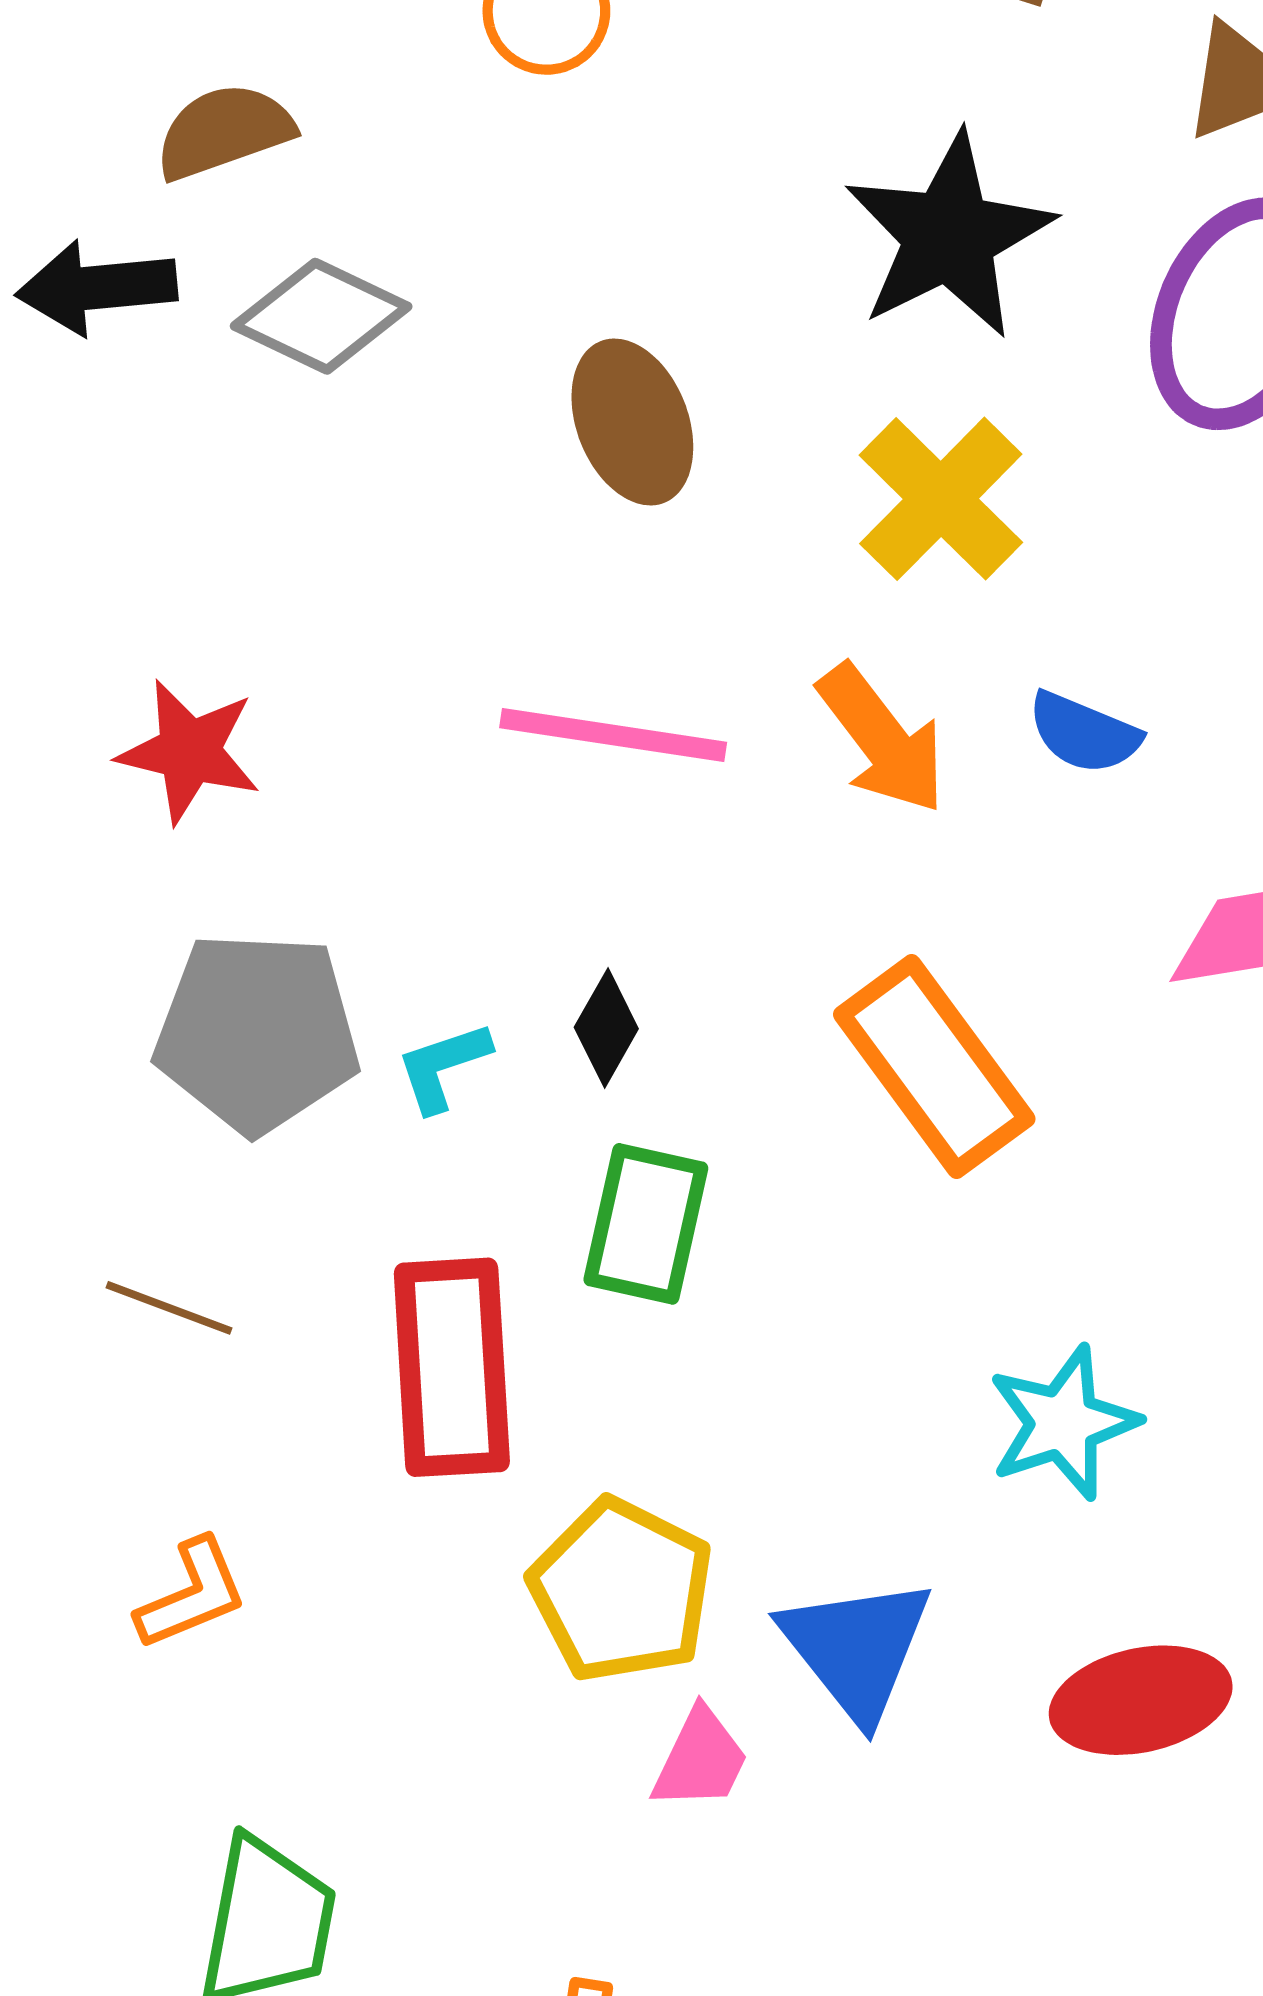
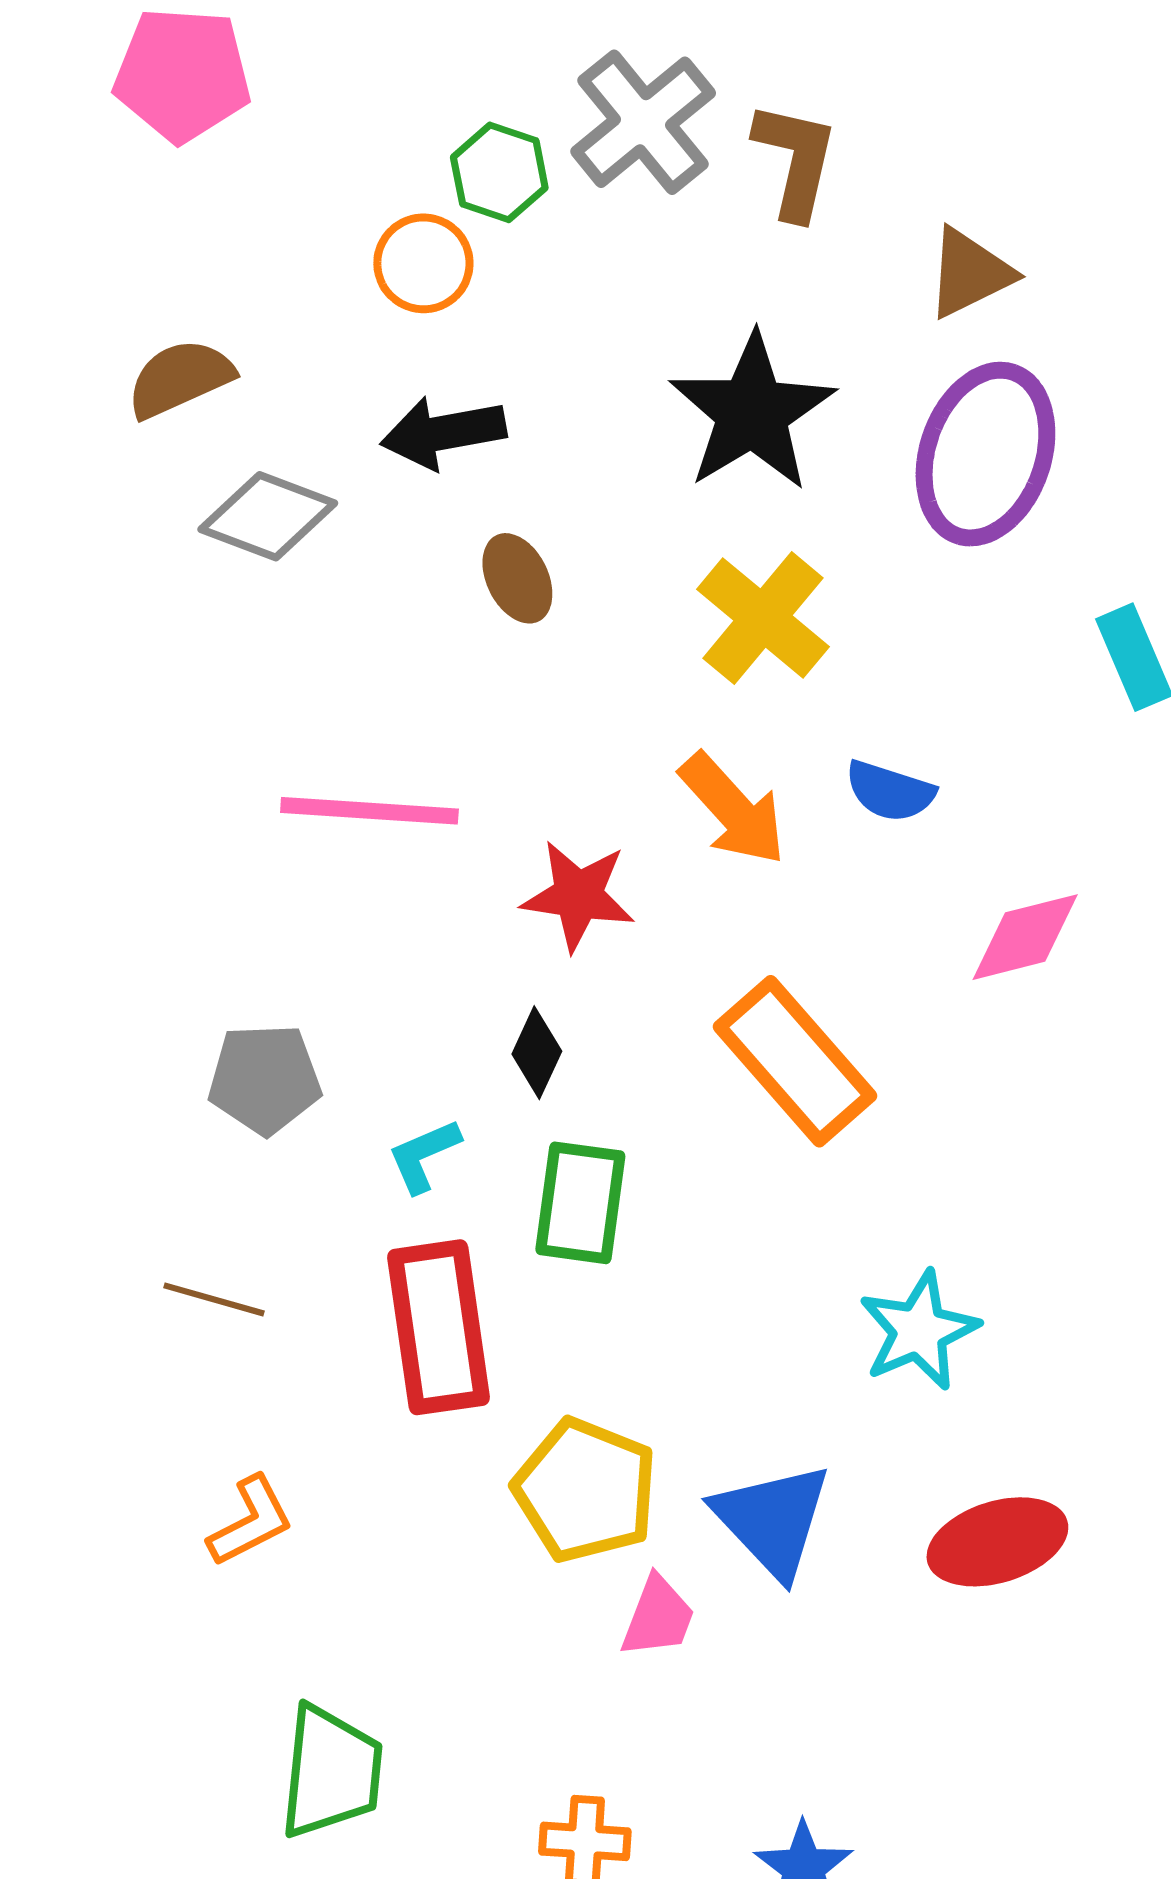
black arrow: (97, 287) -> (443, 433), moved
brown ellipse: (632, 422) -> (517, 578), size x0.7
pink line: (613, 735) -> (369, 811), moved
red star: (189, 751) -> (578, 896), moved
gray pentagon: (257, 1032) -> (265, 1079), size x0.7
cyan L-shape: (443, 1066) -> (424, 1156), moved

